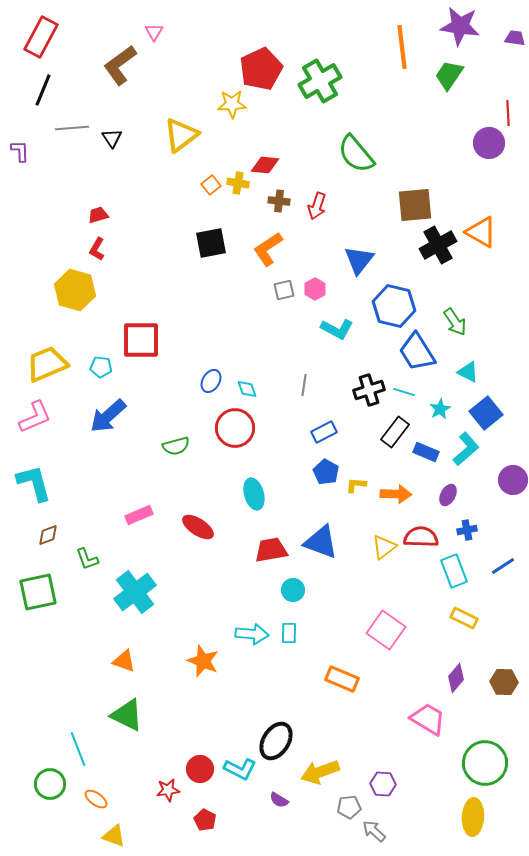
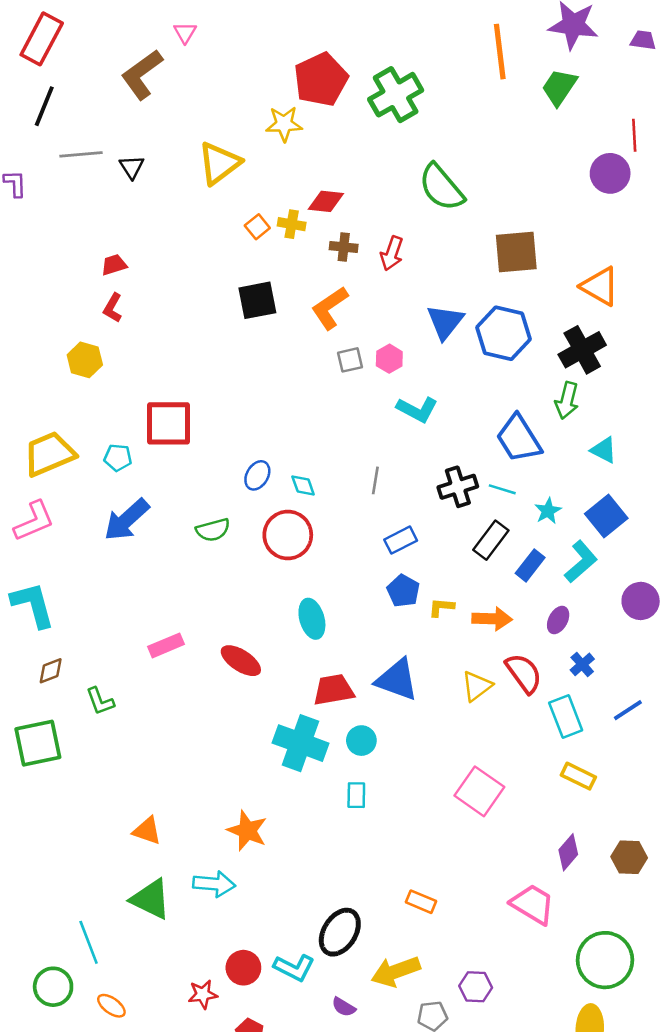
black cross: (438, 245) -> (582, 350), moved
yellow hexagon: (75, 290) -> (85, 360), size x0.7
blue hexagon: (394, 306) -> (504, 333), moved
green arrow: (455, 322) -> (567, 401), turned 48
cyan triangle: (468, 372) -> (604, 450), moved
green semicircle: (176, 446) -> (213, 530), moved
blue rectangle: (426, 452) -> (530, 565), turned -75
blue cross: (467, 530) -> (582, 664), turned -30
red semicircle: (421, 537) -> (524, 673), turned 52
cyan cross: (135, 592) -> (300, 743), moved, turned -33
cyan arrow: (252, 634) -> (214, 884), moved
orange rectangle: (342, 679) -> (421, 902), moved, size x0.7

